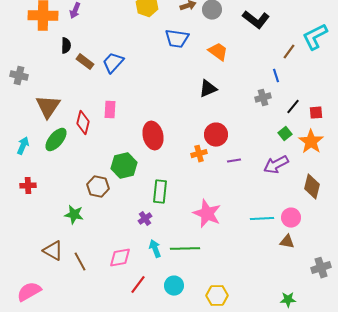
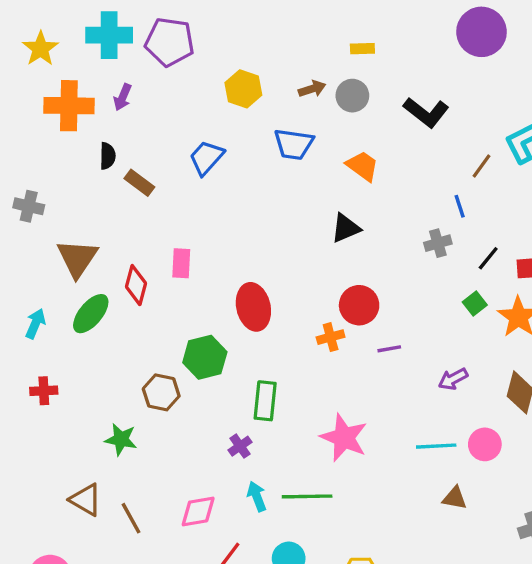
blue trapezoid: (113, 63) -> (206, 158), moved
purple arrow: (276, 165) -> (453, 379), moved, size x0.7
brown triangle: (287, 242) -> (455, 498), moved

